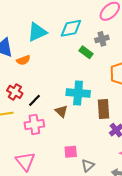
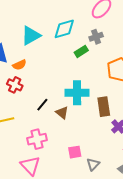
green rectangle: (86, 52) -> (81, 51), turned -64
red cross: (15, 92) -> (15, 85), moved
black line: (35, 100) -> (42, 105), moved
pink cross: (34, 124) -> (37, 139), moved

